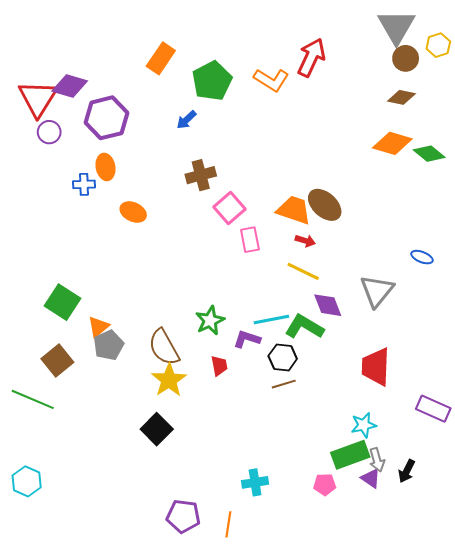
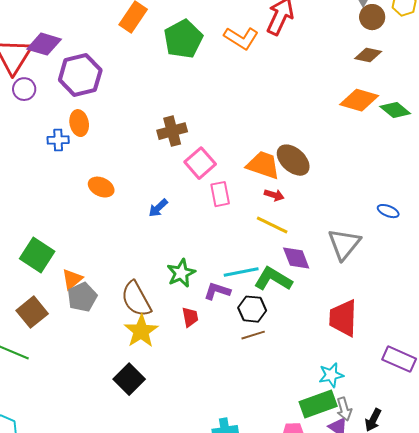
blue arrow: (186, 120) -> (158, 208), moved
orange ellipse: (133, 212) -> (101, 187), moved

